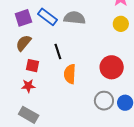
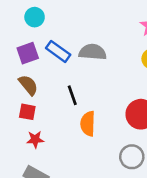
brown semicircle: (24, 43) -> (28, 85), turned 102
red square: (32, 66) -> (27, 112), moved

